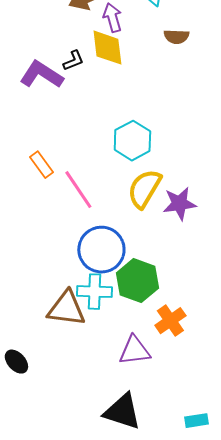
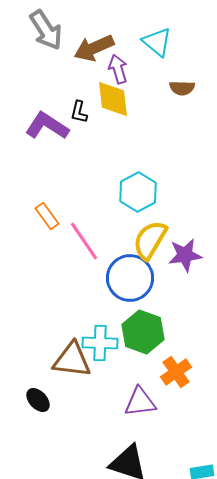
black L-shape: (73, 61) -> (79, 112), turned 125
blue circle: (101, 250) -> (130, 278), moved
black ellipse: (16, 362) -> (38, 400), moved

